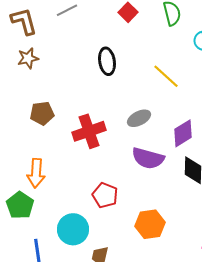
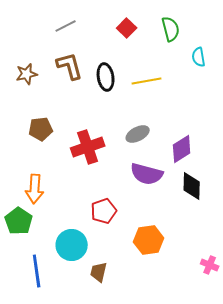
brown L-shape: (24, 21) -> (70, 66), moved
yellow line: (166, 76) -> (147, 81), moved, turned -52
red pentagon: (105, 195) -> (104, 211), turned 30

